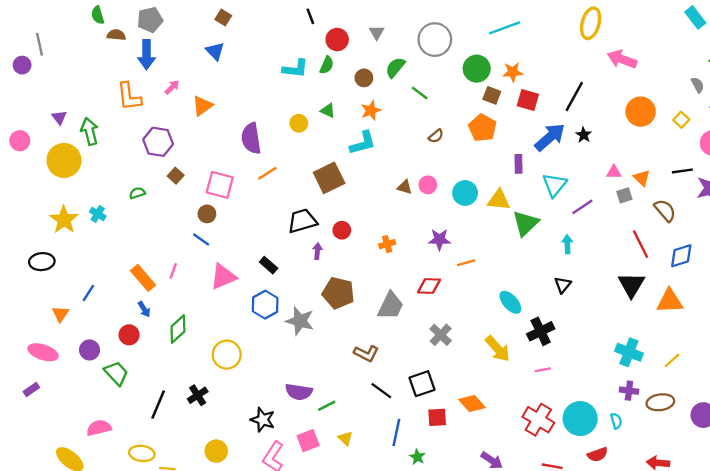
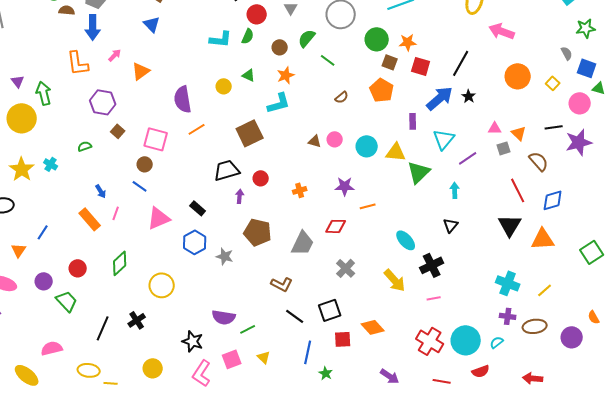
blue arrow: (144, 309) -> (101, 191), moved
gray star: (300, 321) -> (225, 256), size x0.7
cyan semicircle: (616, 421) -> (497, 342), turned -112

